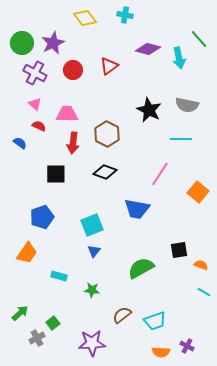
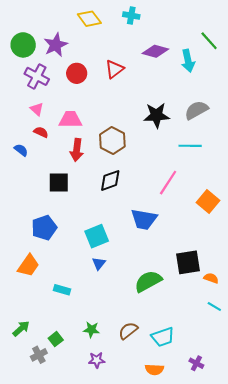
gray semicircle: (187, 105) -> (196, 110), turned 140
black star: (149, 110) -> (157, 115), turned -30
black diamond: (105, 172) -> (110, 180), turned -40
black square: (179, 250) -> (188, 262), size x1.4
green star: (92, 290) -> (91, 330), moved
purple star: (92, 343) -> (97, 360), size x0.6
orange semicircle: (161, 352) -> (154, 370), moved

